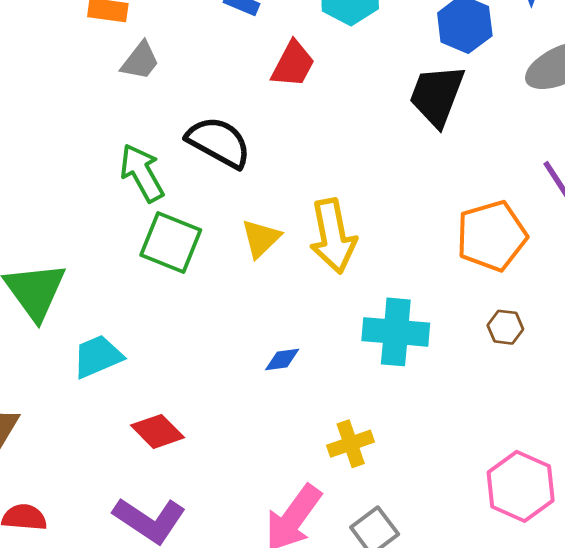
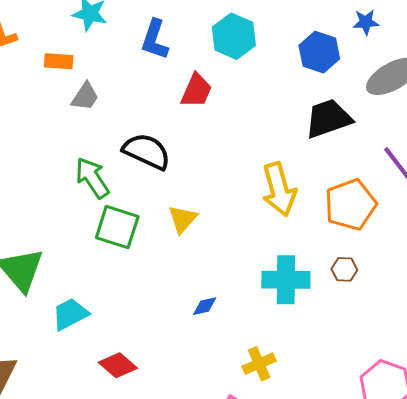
black trapezoid: (437, 95) -> (328, 119), moved, turned 54
yellow arrow: (333, 236) -> (279, 189), moved
brown hexagon: (505, 327) -> (344, 269), moved

